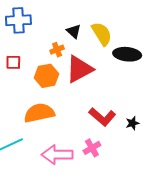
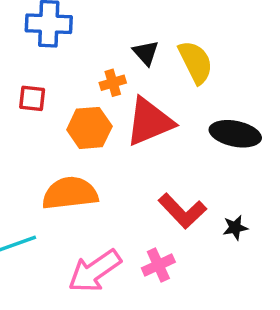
black ellipse: (127, 54) -> (235, 134), moved
pink arrow: (57, 155) -> (95, 271), turned -40

